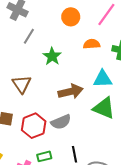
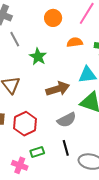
gray line: (29, 36) -> (15, 39), turned -56
gray semicircle: (61, 122) -> (67, 120), moved

